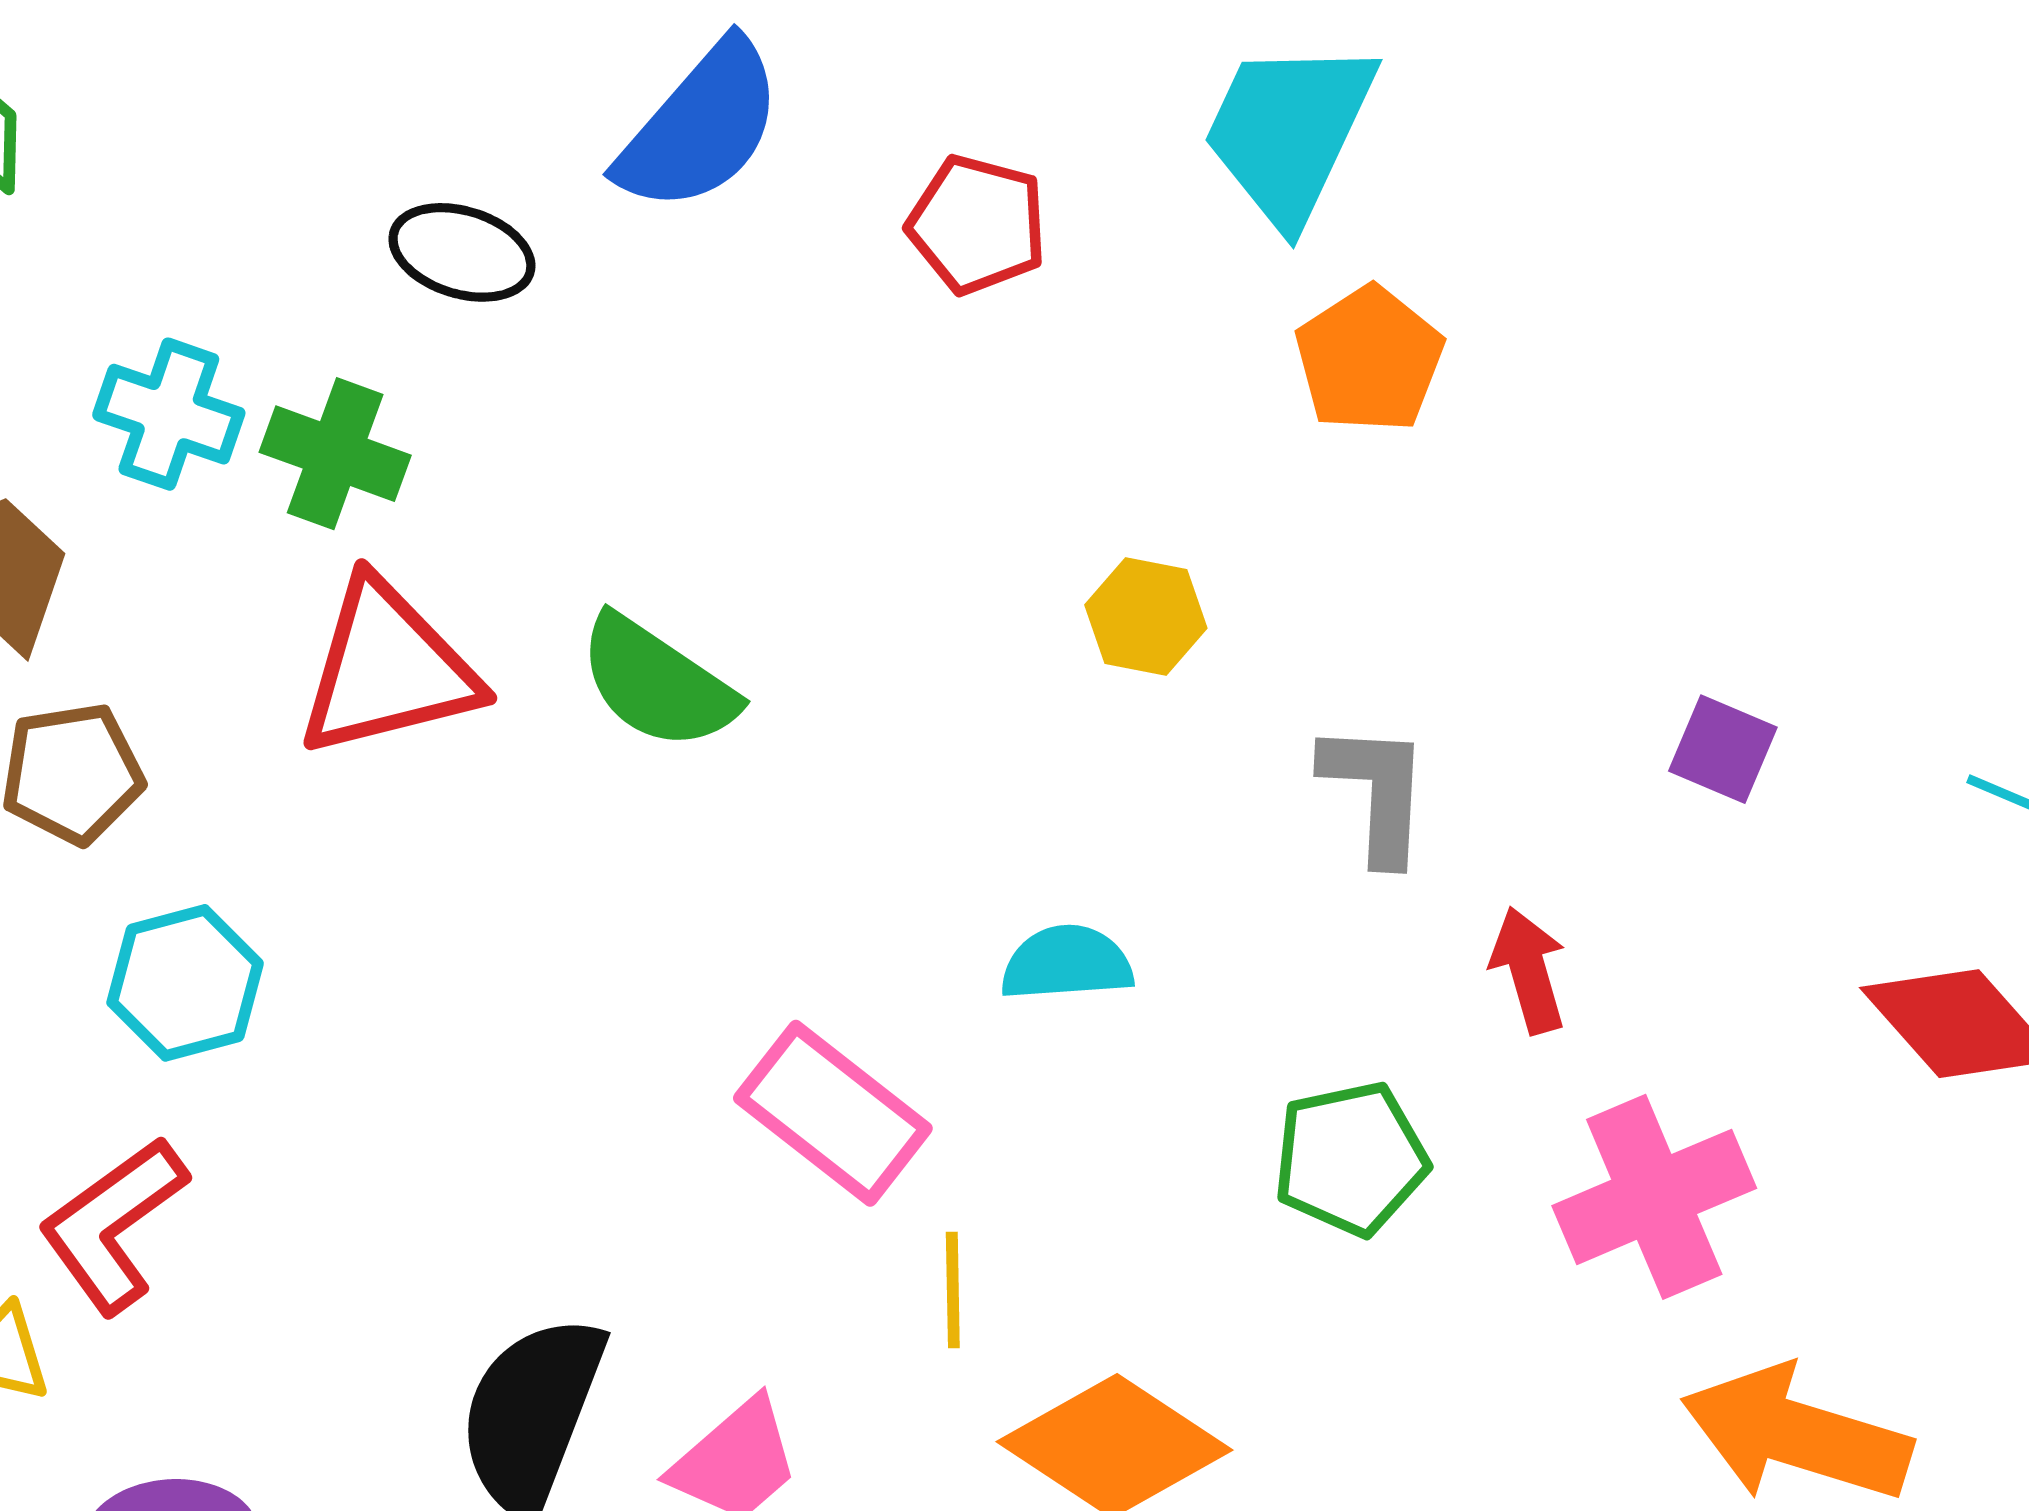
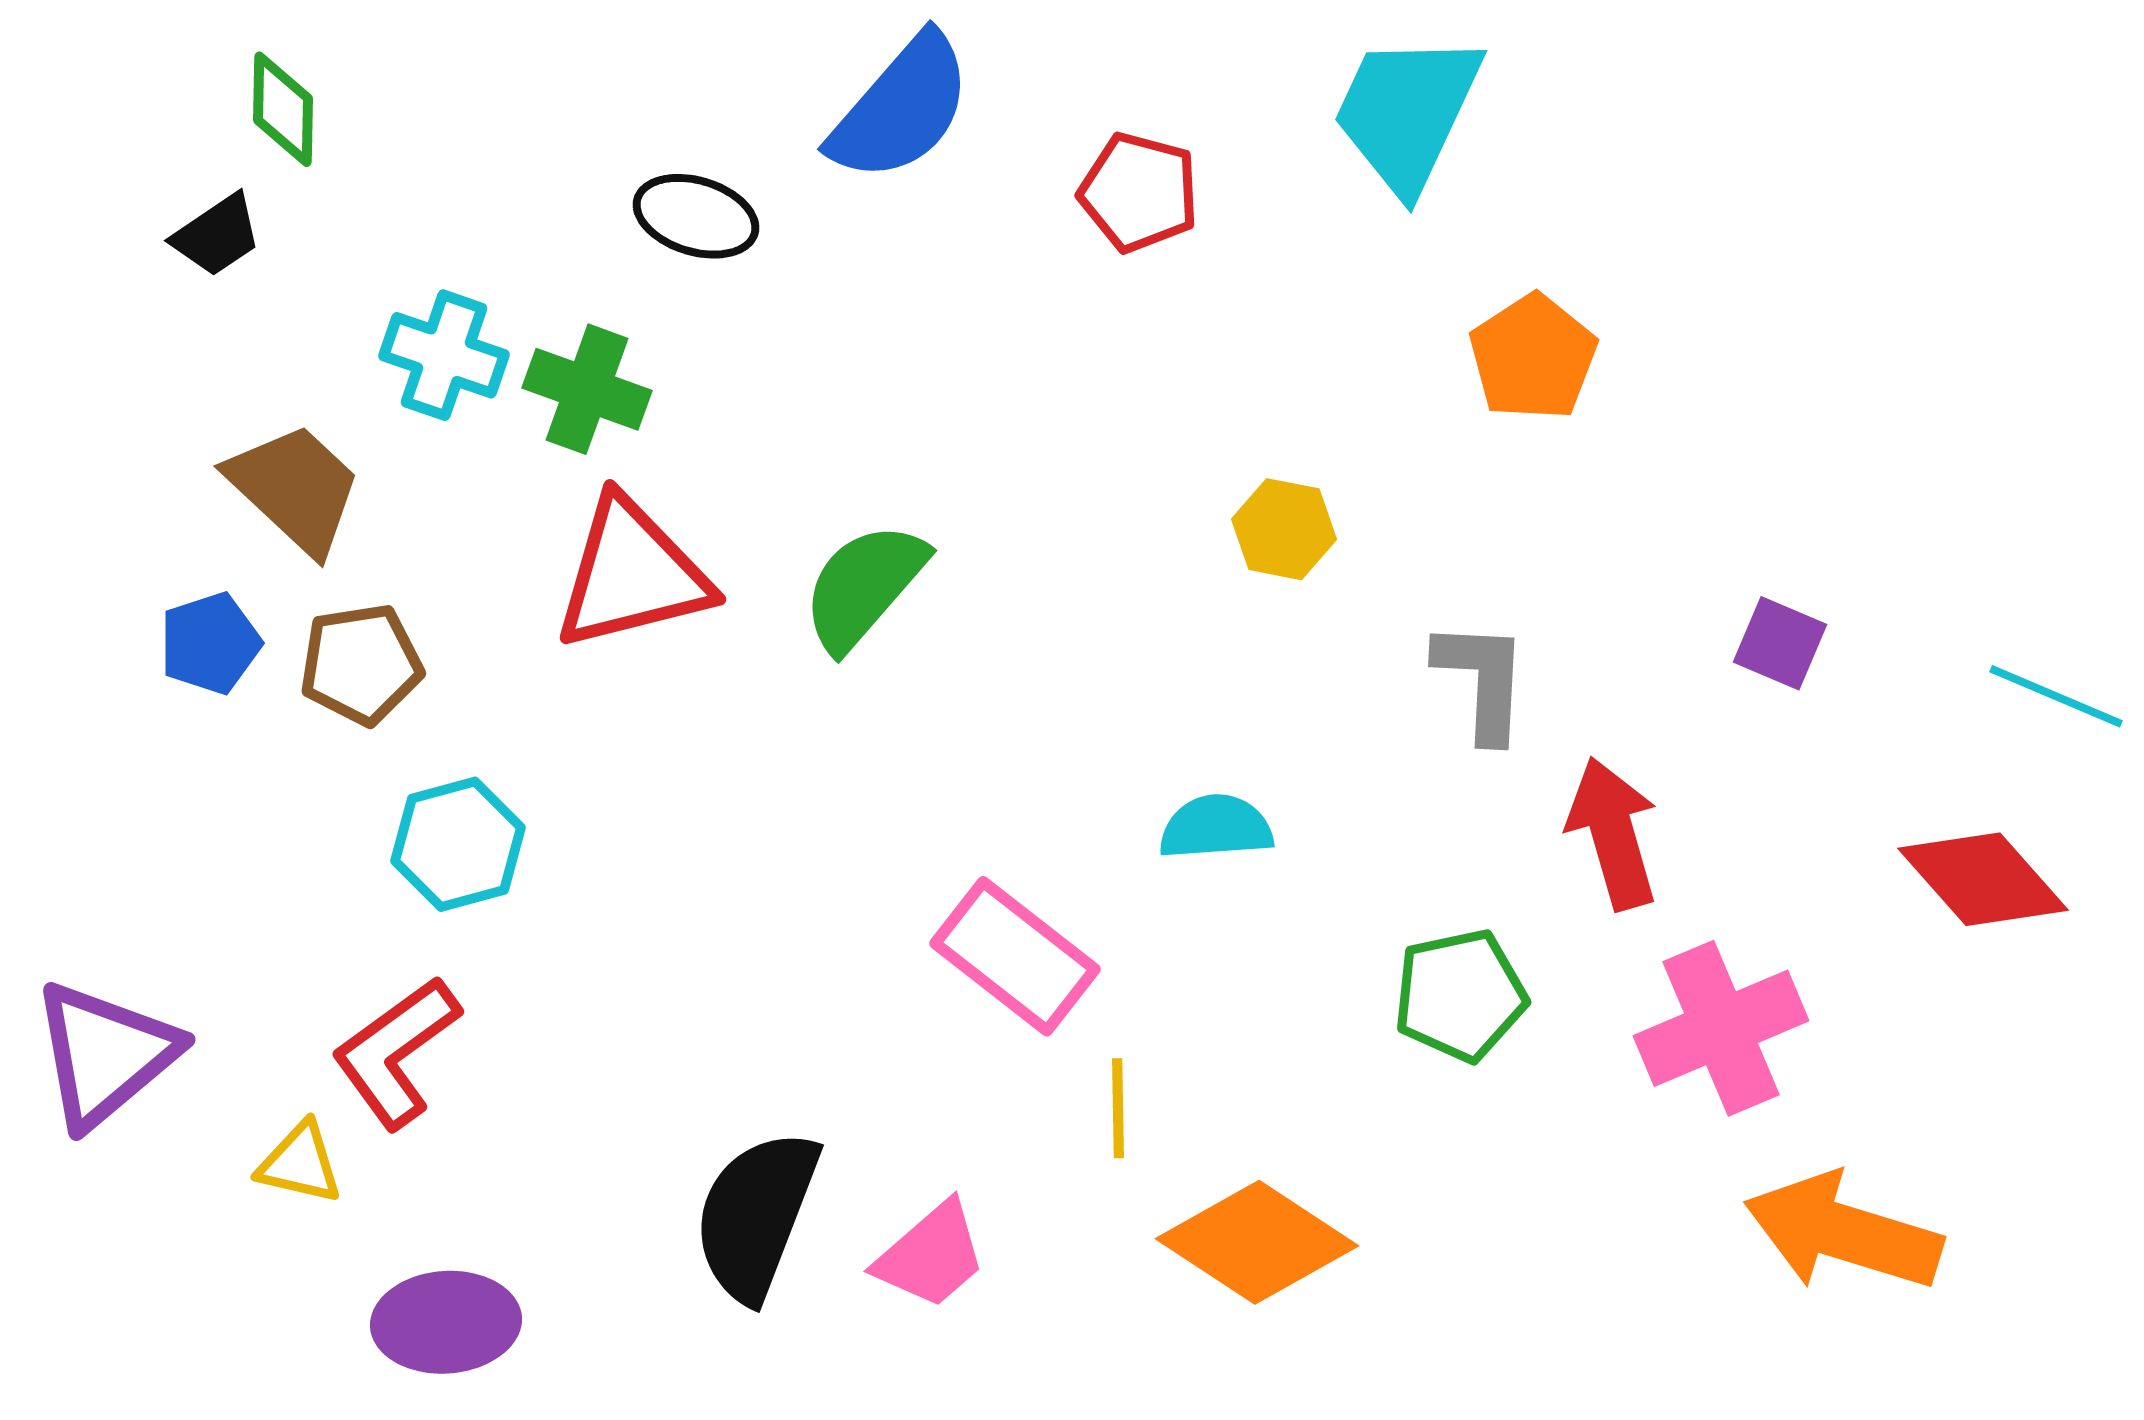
orange pentagon: (1369, 359) -> (1533, 357), moved
green semicircle: (657, 683) -> (864, 586), turned 97
red arrow: (1529, 970) -> (1613, 833), size x1.4

